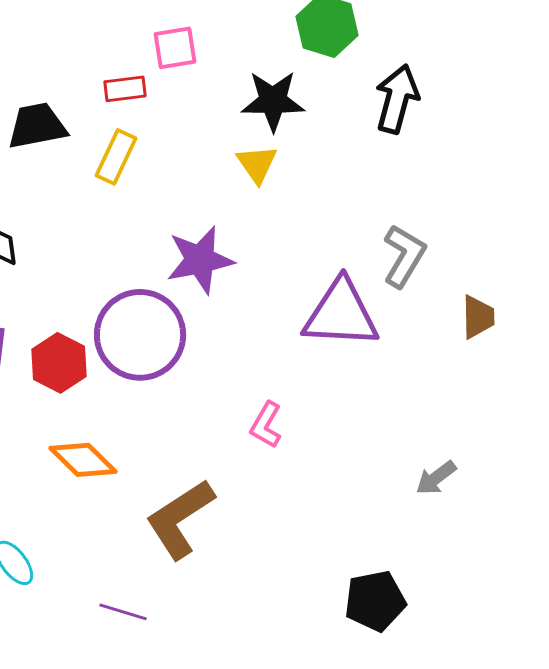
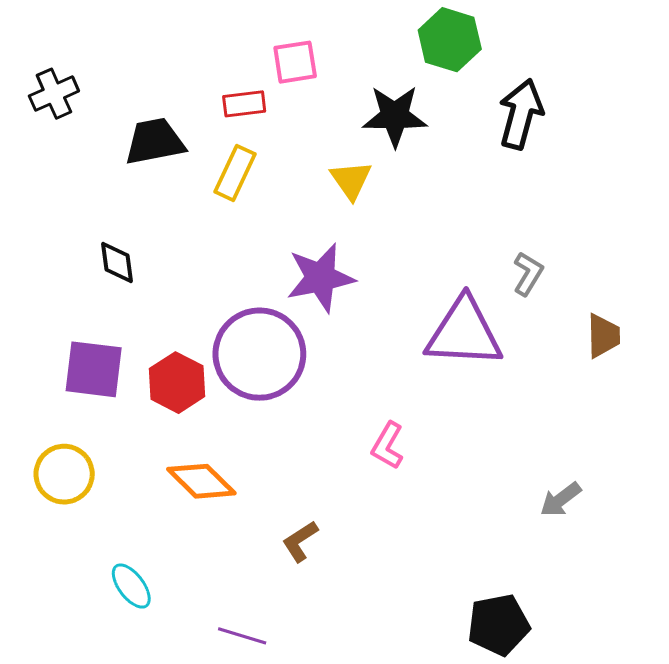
yellow triangle: (257, 164) -> (351, 180), moved
gray L-shape: (404, 256) -> (528, 274), size x0.7
brown L-shape: (180, 519) -> (300, 541), size x0.5

